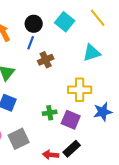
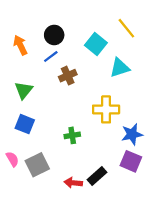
cyan square: (65, 22) -> (96, 44), moved
blue line: (31, 43) -> (51, 56), turned 32
purple square: (71, 120) -> (131, 161), moved

